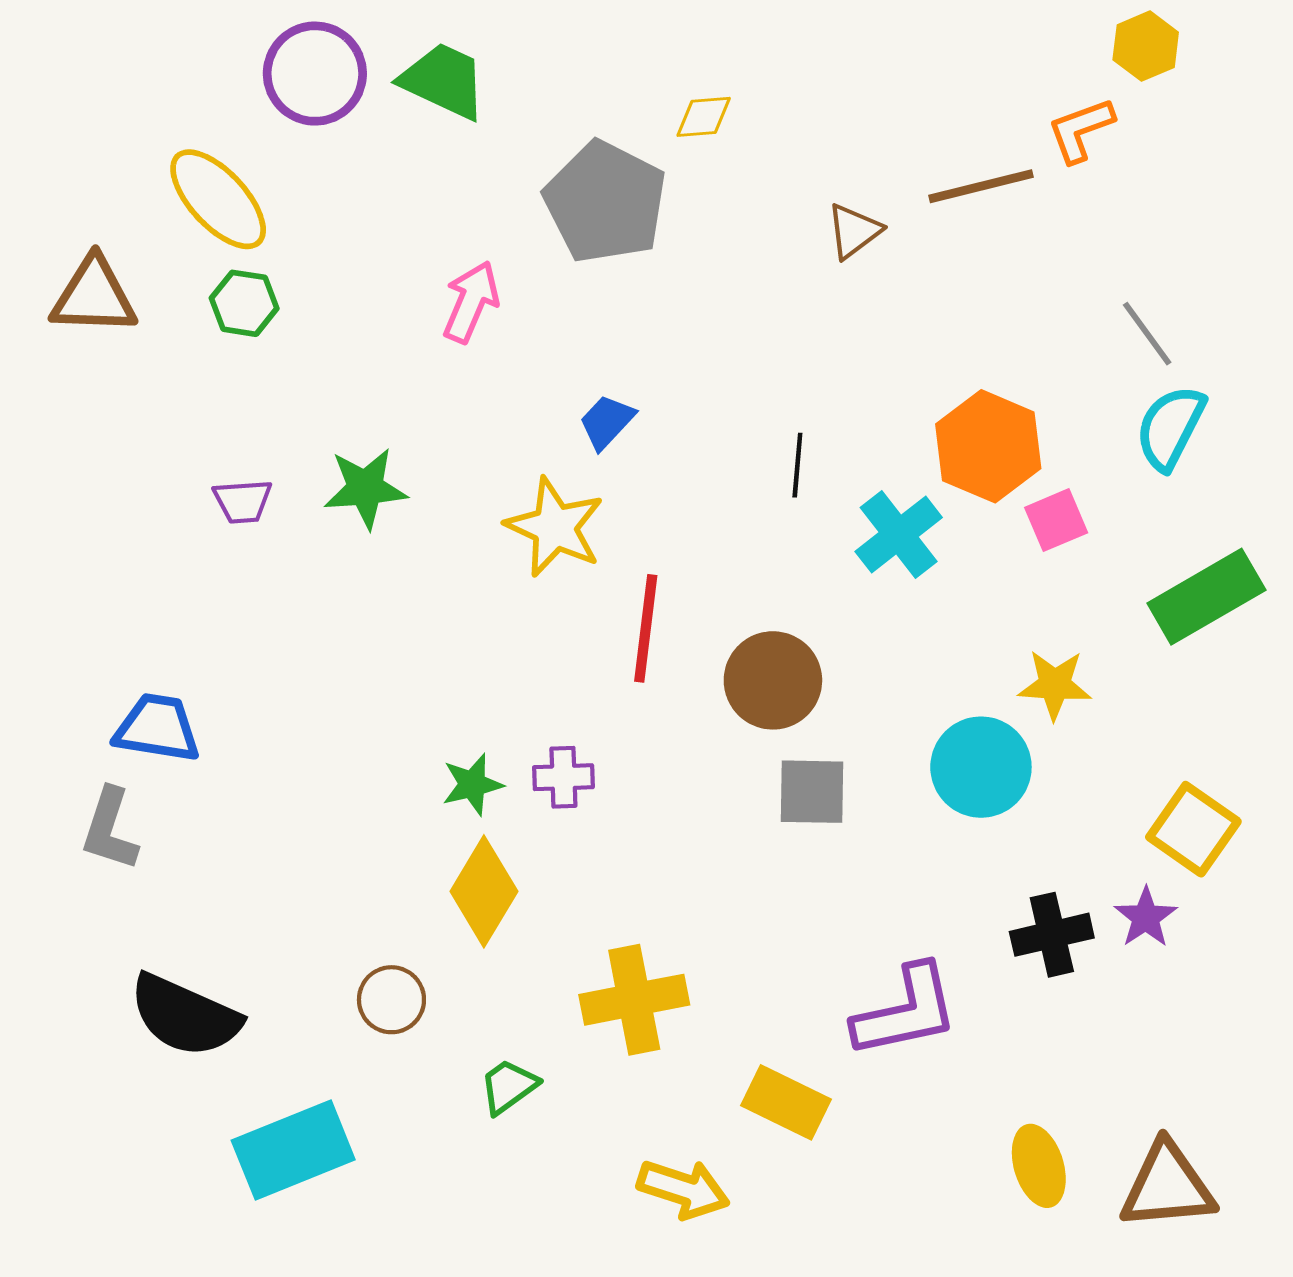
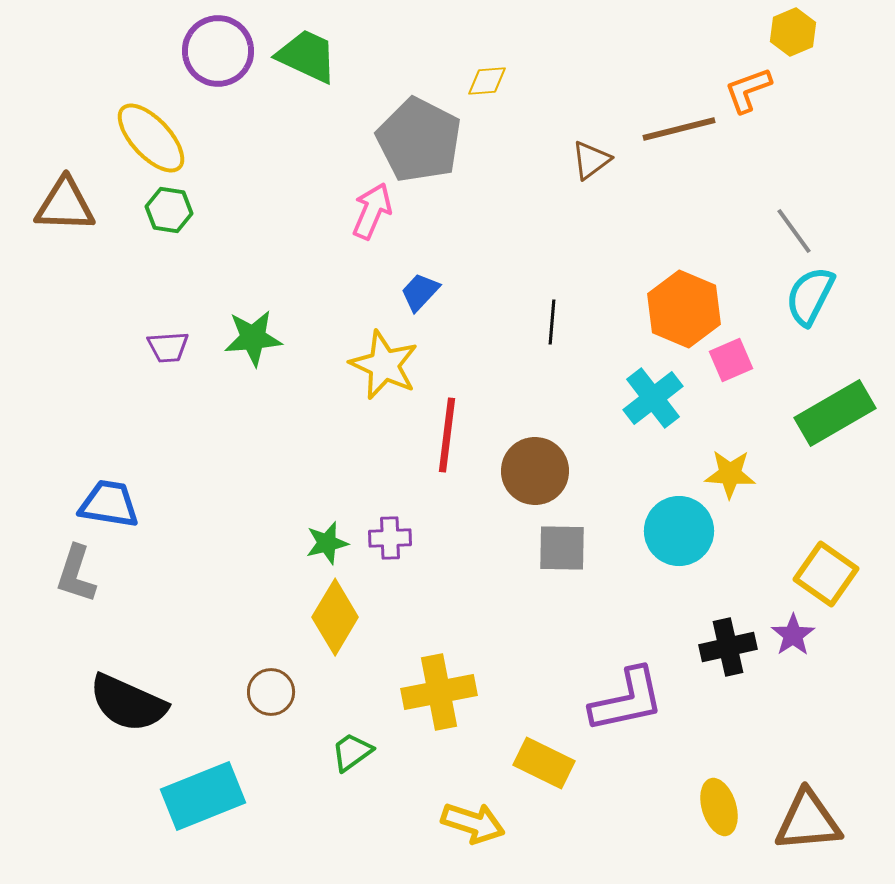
pink arrow: (471, 302) -> (372, 211), moved
cyan cross: (899, 534) -> (653, 398), moved

